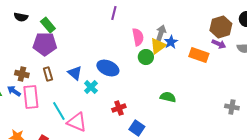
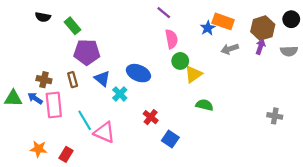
purple line: (114, 13) -> (164, 13), moved, turned -64
gray arrow: (161, 33) -> (230, 49), moved, turned -126
blue star: (171, 42) -> (208, 28), moved
purple pentagon: (45, 44) -> (87, 52), moved
purple arrow: (219, 44) -> (260, 47), turned -96
yellow triangle: (158, 46) -> (193, 74), moved
orange rectangle: (199, 55) -> (223, 21), moved
red cross: (119, 108) -> (151, 117), turned -32

